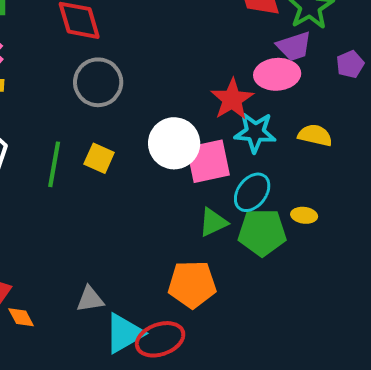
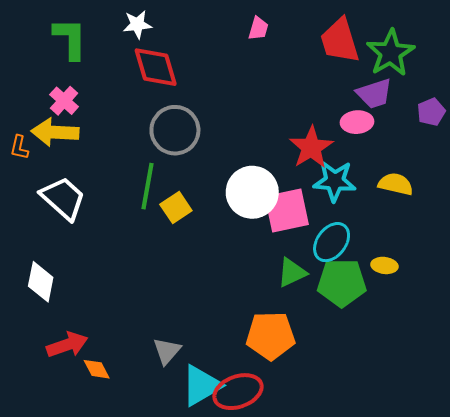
pink ellipse: (277, 74) -> (357, 122), size x0.7
yellow square: (99, 158) -> (176, 207), turned 32
green line: (54, 164) -> (147, 186), moved
gray triangle: (90, 299) -> (167, 351), turned -40

